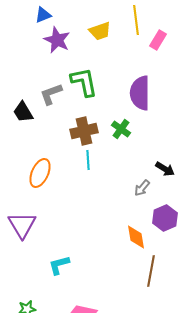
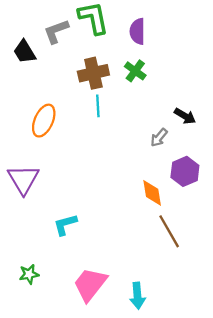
purple semicircle: (140, 93) -> (137, 31), moved, size x0.7
brown line: (151, 271) -> (169, 231), turned -40

